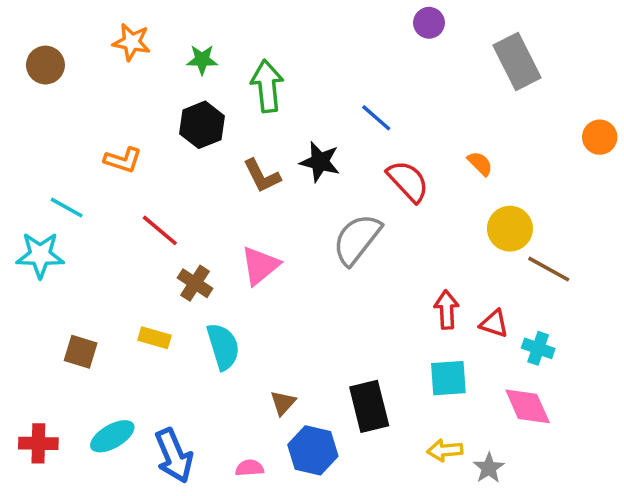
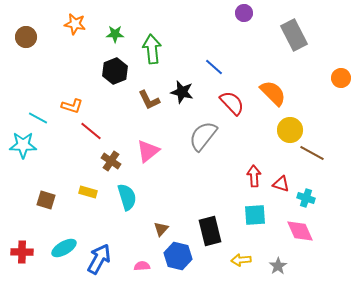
orange L-shape: (123, 160) -> (72, 106), moved
orange semicircle: (480, 164) -> (273, 93), size x1.8
yellow arrow: (445, 450) -> (241, 260), moved
blue arrow: (174, 456) -> (99, 259), turned -128

